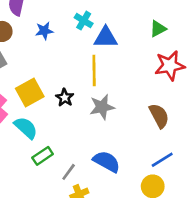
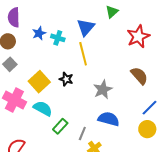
cyan cross: (84, 21) -> (58, 38), moved
green triangle: (158, 29) -> (112, 12), moved
blue triangle: (106, 37) -> (86, 27), turned -36
gray star: (102, 107) -> (103, 89), moved

